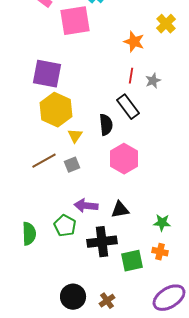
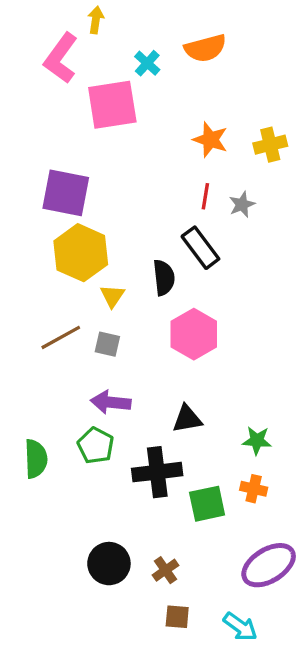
yellow cross: (166, 24) -> (270, 145), moved, turned 30
gray square: (72, 165) -> (107, 344), turned 35
purple arrow: (86, 206) -> (111, 402), moved

